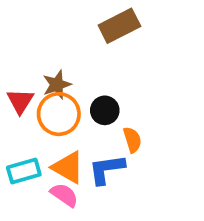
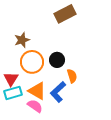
brown star: (57, 85) -> (22, 40), moved
red triangle: (20, 101) -> (11, 79), moved
blue L-shape: (107, 169) -> (58, 92), turned -35

